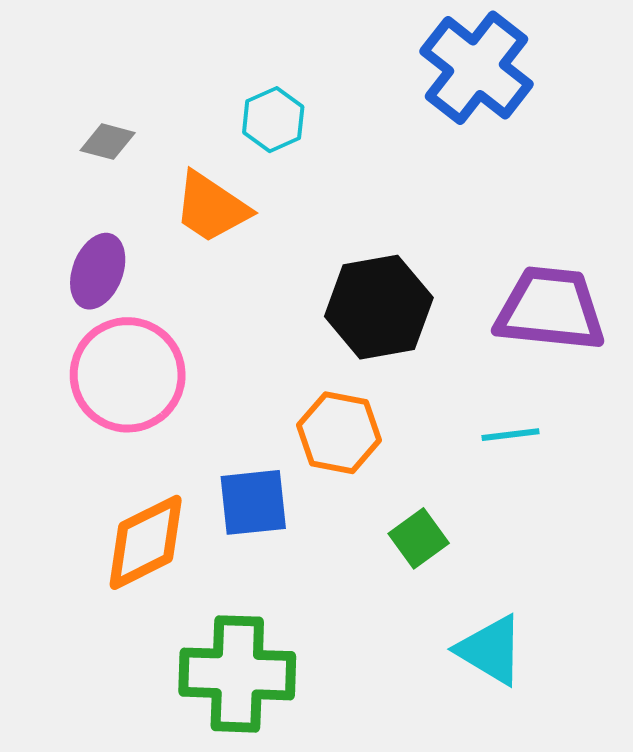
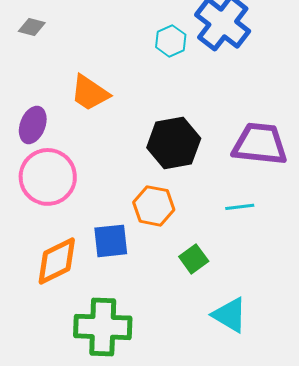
cyan hexagon: (273, 120) -> (171, 41), moved
gray diamond: (108, 142) -> (32, 27), moved

